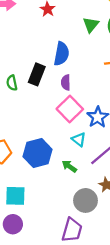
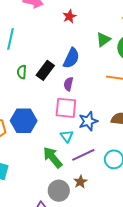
pink square: (70, 109) -> (66, 108), turned 35
blue hexagon: (38, 153) -> (24, 121), moved
green arrow: (69, 166) -> (53, 157), size x1.6

